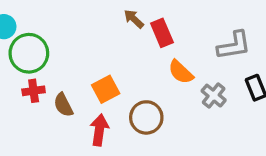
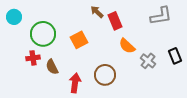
gray L-shape: (234, 45) -> (161, 16), moved
green circle: (29, 53) -> (43, 34), moved
orange square: (106, 89) -> (79, 40), moved

